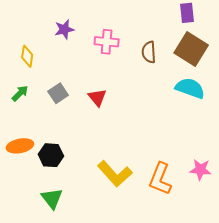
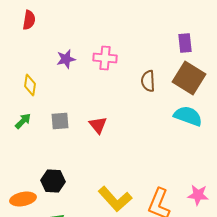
pink cross: (107, 42) -> (105, 58), moved
gray square: (58, 93) -> (60, 121), turned 30
orange ellipse: (20, 146) -> (23, 199), moved

